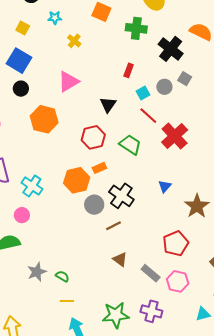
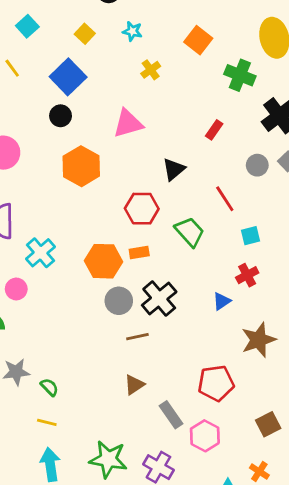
cyan square: (143, 93) -> (250, 236), moved
red cross: (175, 136) -> (247, 275), moved, size x0.6
brown triangle: (120, 259) -> (134, 385), turned 35

